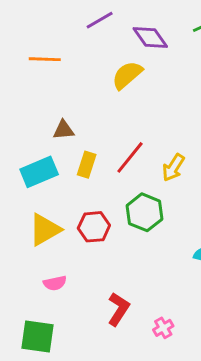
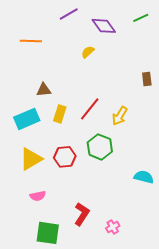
yellow semicircle: (127, 75) -> (88, 52), size x0.6
green square: (38, 337) -> (48, 233), moved

